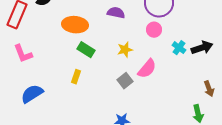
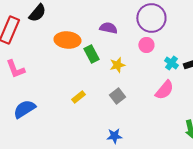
green rectangle: (86, 50) -> (91, 54), moved, turned 30
pink semicircle: (147, 69) -> (164, 90), moved
yellow rectangle: (76, 77) -> (78, 97), moved, turned 32

